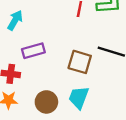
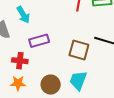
cyan arrow: (15, 20) -> (23, 15), turned 120

